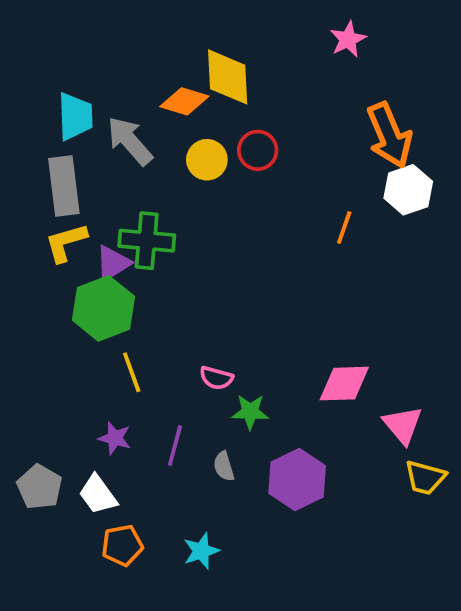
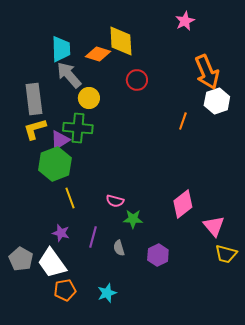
cyan trapezoid: (75, 116) -> (61, 49), moved
yellow circle: (207, 160) -> (89, 98), moved
pink diamond: (344, 384) -> (183, 204), turned -36
purple hexagon: (297, 479) -> (158, 255), size x0.7
white trapezoid: (98, 495) -> (52, 263), size x1.4

